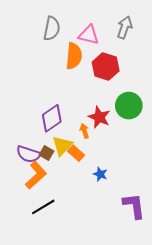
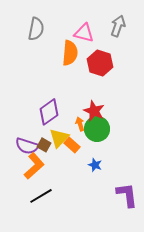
gray semicircle: (52, 28) -> (36, 29), moved
green circle: (129, 106) -> (97, 129), moved

